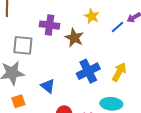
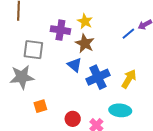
yellow star: (92, 16) -> (85, 21), moved
blue triangle: (48, 86) -> (75, 65), moved
orange square: (18, 101) -> (40, 106), moved

